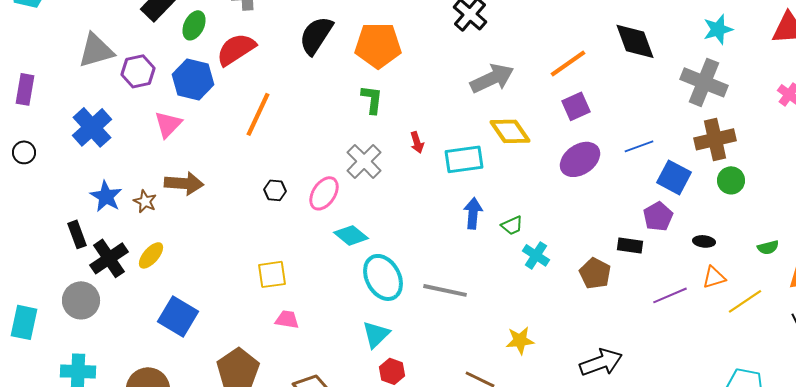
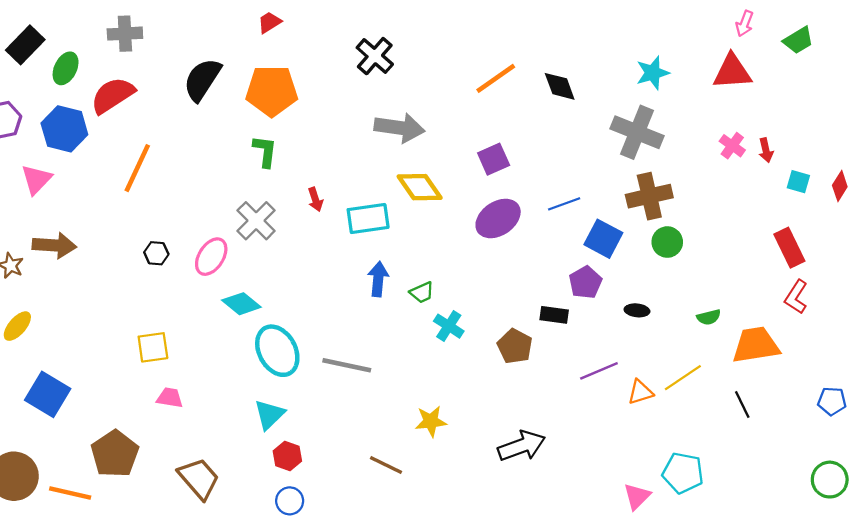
black diamond: (635, 41) -> (560, 86), size x0.7
orange line: (568, 63) -> (496, 78), moved
gray arrow: (492, 78) -> (399, 128), turned 33
orange triangle: (714, 277) -> (640, 392), moved

